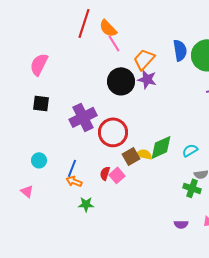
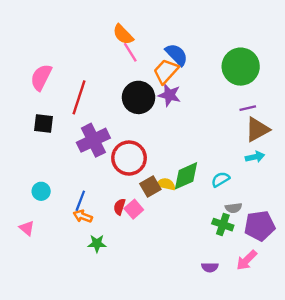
red line: (84, 23) -> (79, 97), moved
blue semicircle: (180, 50) -> (177, 55), moved, turned -35

